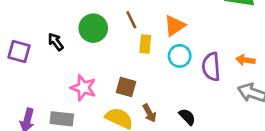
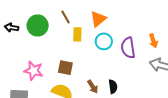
black arrow: (56, 42) -> (12, 28), moved, turned -40
orange arrow: (245, 60) -> (153, 41), turned -112
brown arrow: (149, 113) -> (93, 87), moved
black semicircle: (187, 117) -> (113, 87), turned 40

